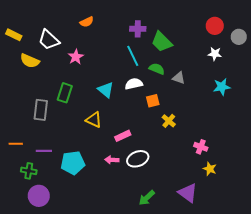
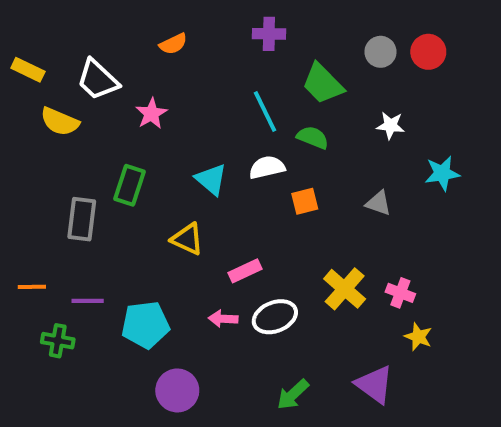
purple cross: (138, 29) -> (269, 34), moved
gray circle: (239, 37) -> (380, 52), moved
white star: (215, 54) -> (390, 126), moved
gray triangle: (179, 78) -> (378, 203), moved
yellow cross: (169, 121) -> (345, 289), moved, size x1.5
purple circle: (39, 196) -> (177, 390), moved

